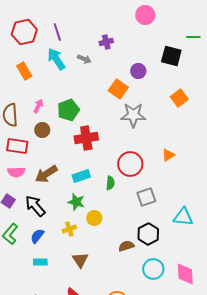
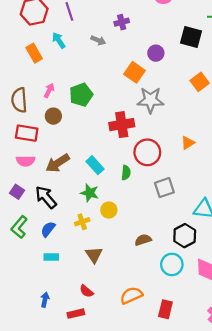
cyan arrow: (56, 59) -> (59, 40), moved, size x0.7
red cross: (86, 138) -> (122, 125), moved
cyan rectangle: (81, 176) -> (95, 165), turned 66
black hexagon: (148, 234) -> (185, 236), moved

